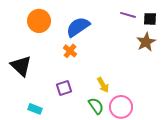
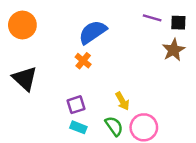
orange circle: (39, 21) -> (22, 25), moved
cyan rectangle: (35, 109) -> (78, 127), moved

